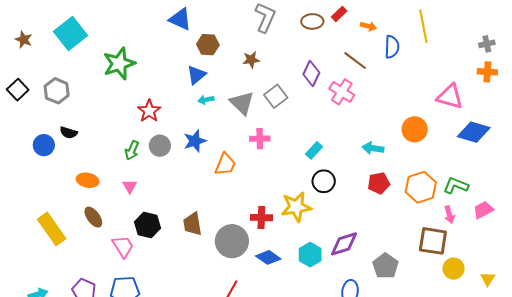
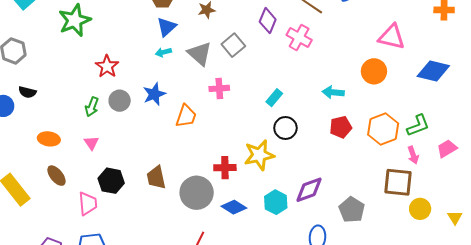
blue triangle: (196, 75) -> (167, 27), moved
pink triangle: (450, 97) -> (392, 37), moved
green L-shape: (456, 185) -> (418, 126), turned 140
pink trapezoid: (123, 246) -> (88, 204), turned 30

